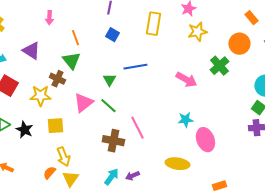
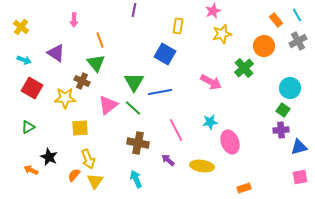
yellow rectangle: (153, 24) -> (178, 26), size x0.7
blue square: (112, 35) -> (165, 54), moved, size x1.5
blue line: (135, 67) -> (160, 92), moved
green triangle: (109, 80) -> (134, 82), size x1.5
pink line: (137, 128) -> (176, 130), moved
black star: (24, 130) -> (49, 157), moved
purple arrow: (132, 176) -> (168, 160), moved, turned 64
cyan arrow: (111, 177) -> (136, 179), turned -60

